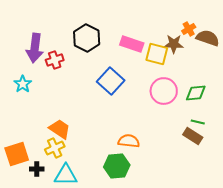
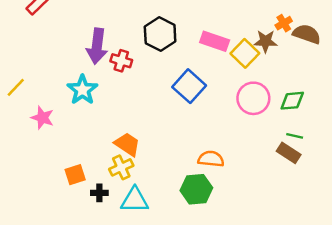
yellow square: (157, 54) -> (245, 53), turned 30
red cross: (55, 60) -> (121, 61), turned 36
cyan star: (23, 84) -> (82, 90), size x1.4
orange square: (17, 154) -> (75, 175), size x0.7

